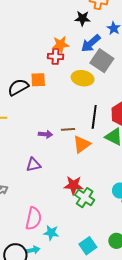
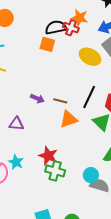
black semicircle: (18, 87) -> (56, 27), moved
green cross: (85, 198) -> (55, 171), turned -36
cyan star: (51, 233) -> (16, 162), moved

